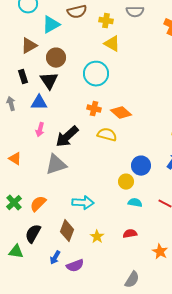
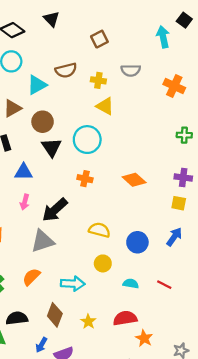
black triangle: (49, 81) -> (51, 147), moved
orange diamond: (121, 113) -> (134, 180), moved
yellow semicircle: (107, 135) -> (99, 230), moved
yellow circle: (126, 182) -> (103, 263), moved
orange semicircle: (38, 204) -> (31, 277), moved
black semicircle: (33, 234) -> (17, 318), turned 54
red semicircle: (130, 234) -> (125, 318), size x1.5
orange star: (160, 252) -> (144, 338), moved

